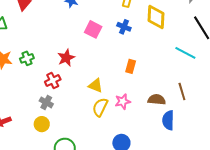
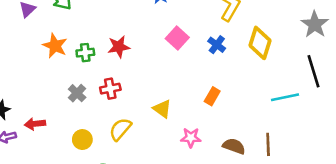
cyan line: (185, 53) -> (285, 97), turned -55
red star: (66, 58) -> (119, 47), moved
gray cross: (46, 102) -> (77, 93), moved
yellow semicircle: (100, 107) -> (120, 129), moved

